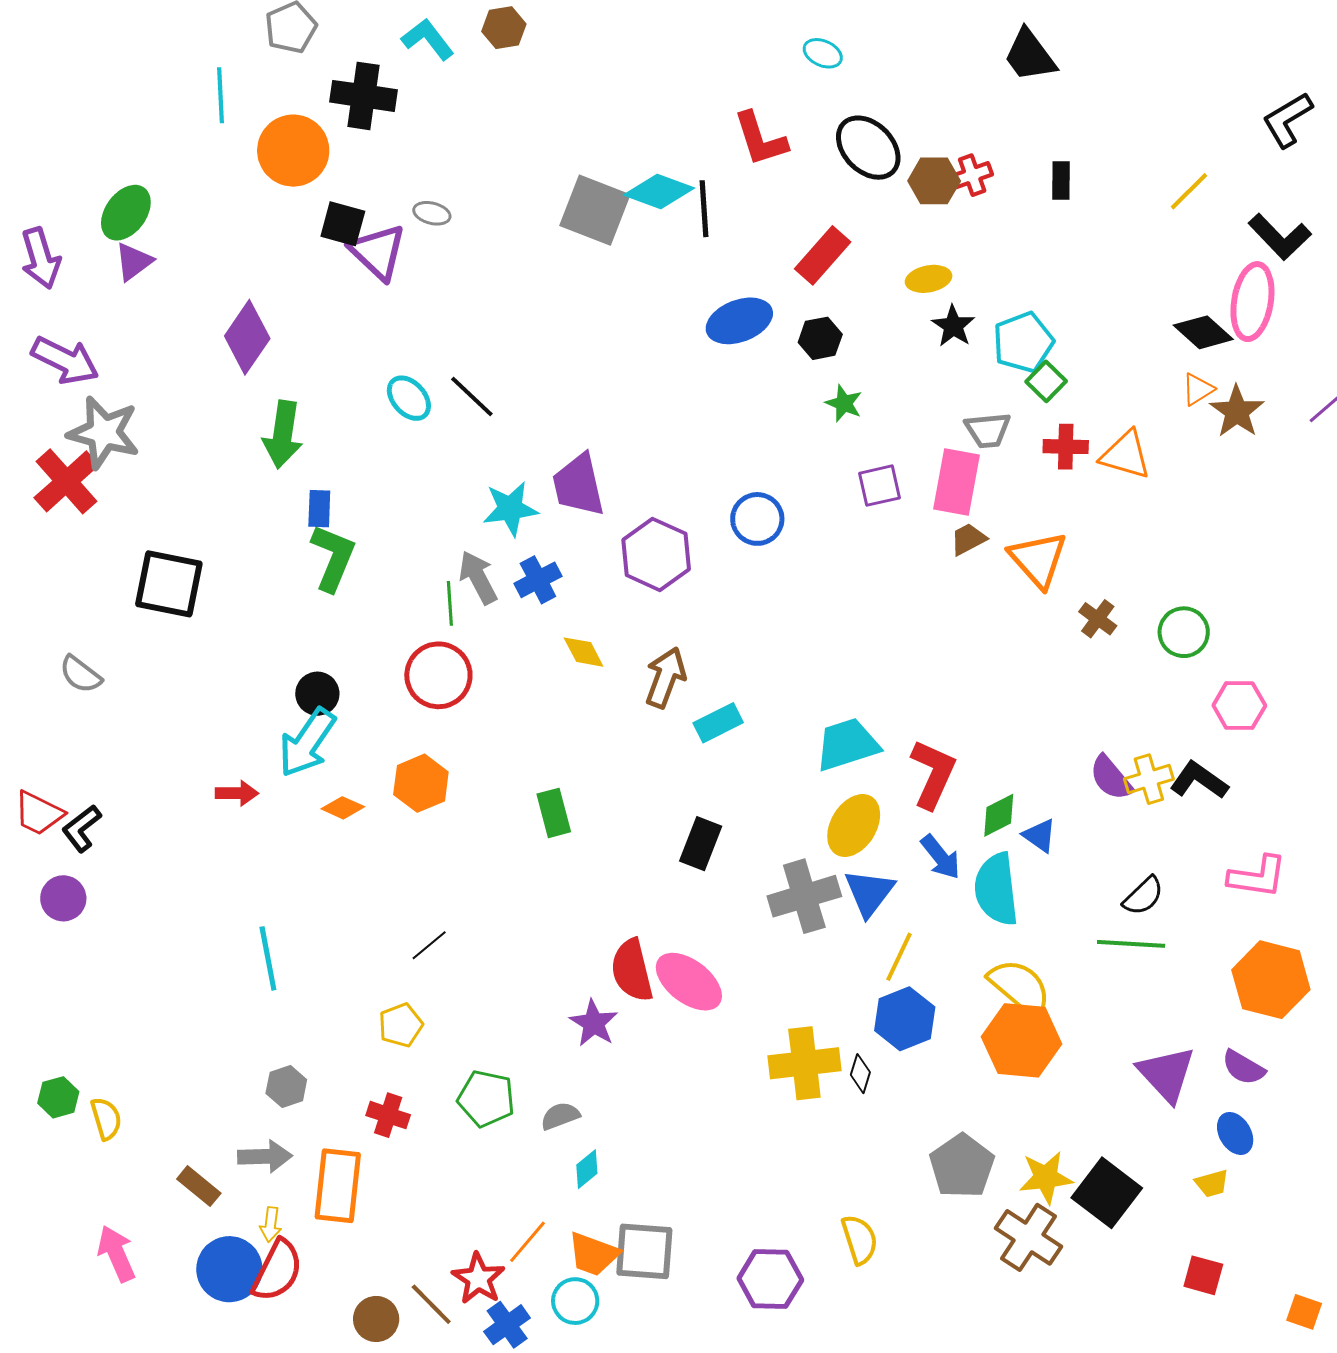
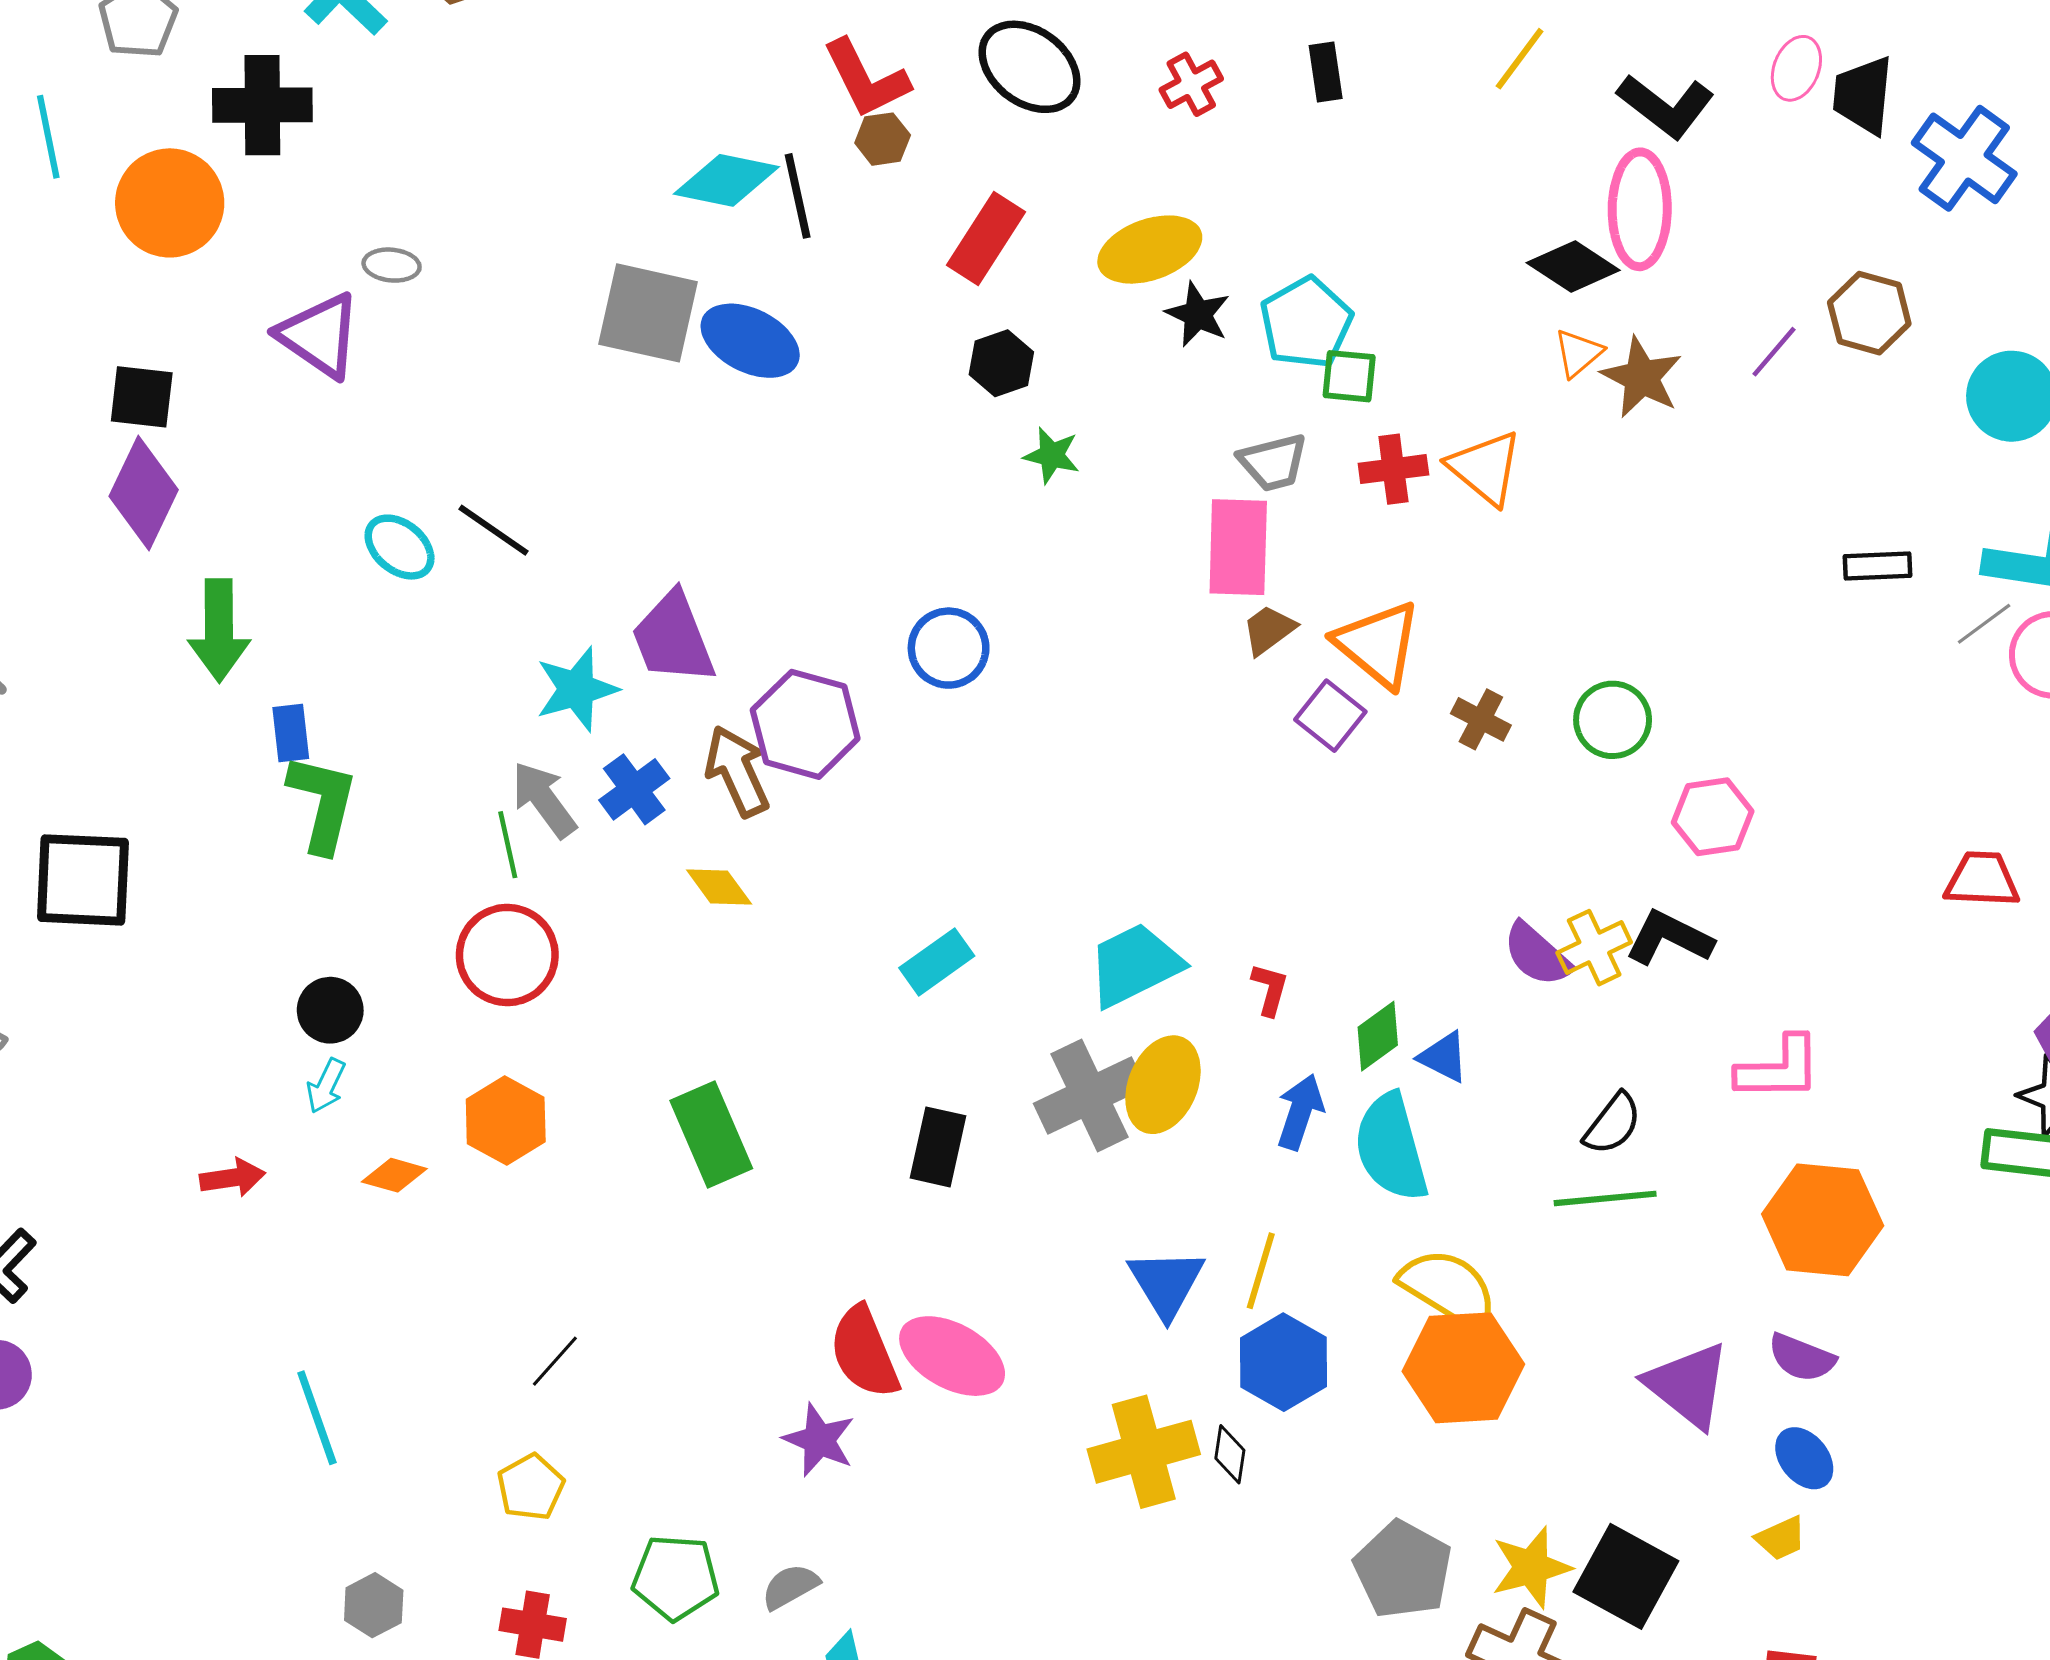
brown hexagon: (934, 181) -> (883, 139), moved, size x0.7
gray square: (595, 210) -> (648, 313), moved
black square: (343, 224) -> (142, 397), moved
yellow ellipse: (929, 279) -> (1150, 250), size x1.5
blue ellipse: (739, 321) -> (750, 341), moved, turned 56
green square: (1046, 381) -> (1349, 376), turned -30
orange triangle: (1126, 455) -> (1485, 468), turned 32
purple square: (879, 486) -> (1330, 716), moved, turned -30
brown arrow: (665, 677) -> (737, 771), moved, turned -36
cyan arrow: (307, 743) -> (326, 1086), size x0.5
red L-shape: (933, 774) -> (1270, 989), size x0.5
green rectangle: (554, 813) -> (711, 1135), size x1.4
blue arrow: (941, 857) -> (1300, 1112), turned -114
blue triangle: (869, 893) -> (1166, 1283), moved
gray cross: (804, 896) -> (1090, 1095), moved

